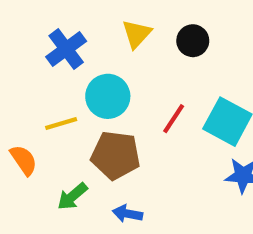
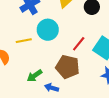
brown pentagon: (116, 155) -> (68, 67), moved
green arrow: (72, 196) -> (35, 76), moved

